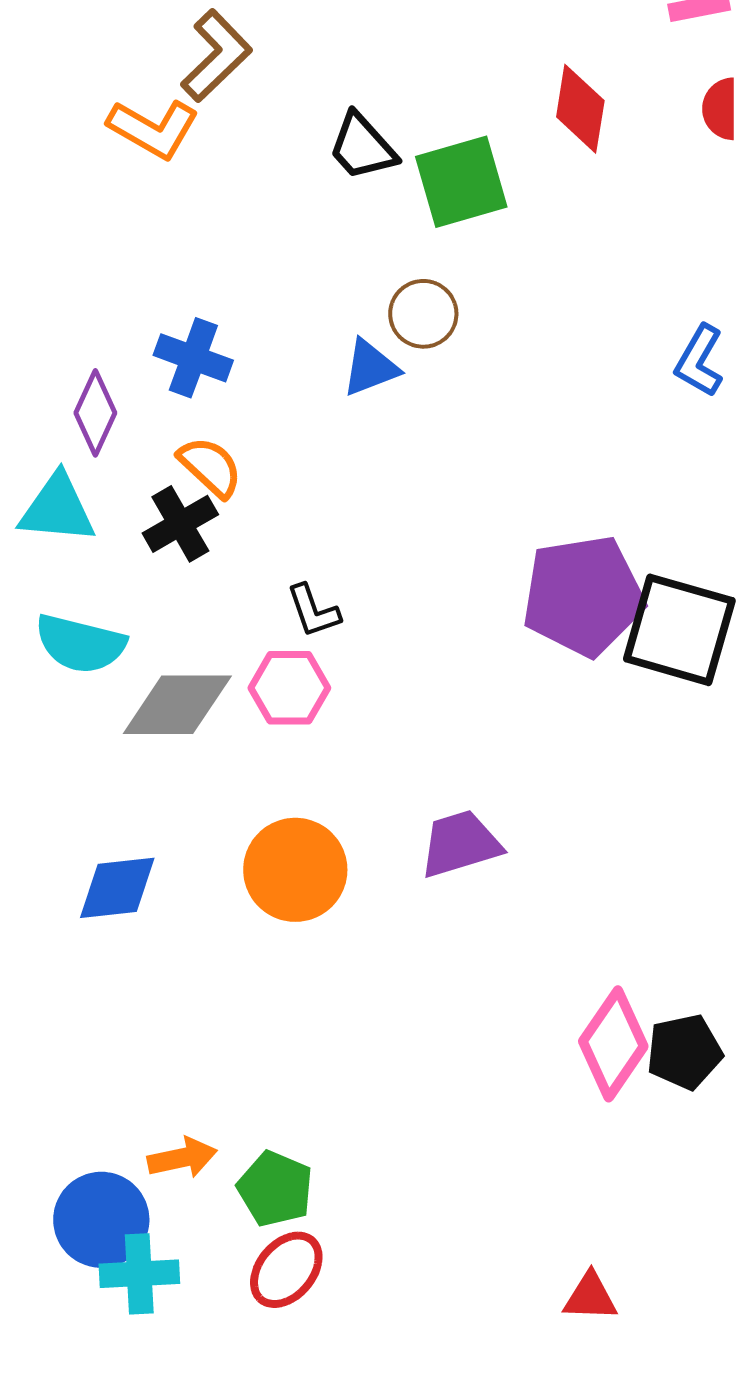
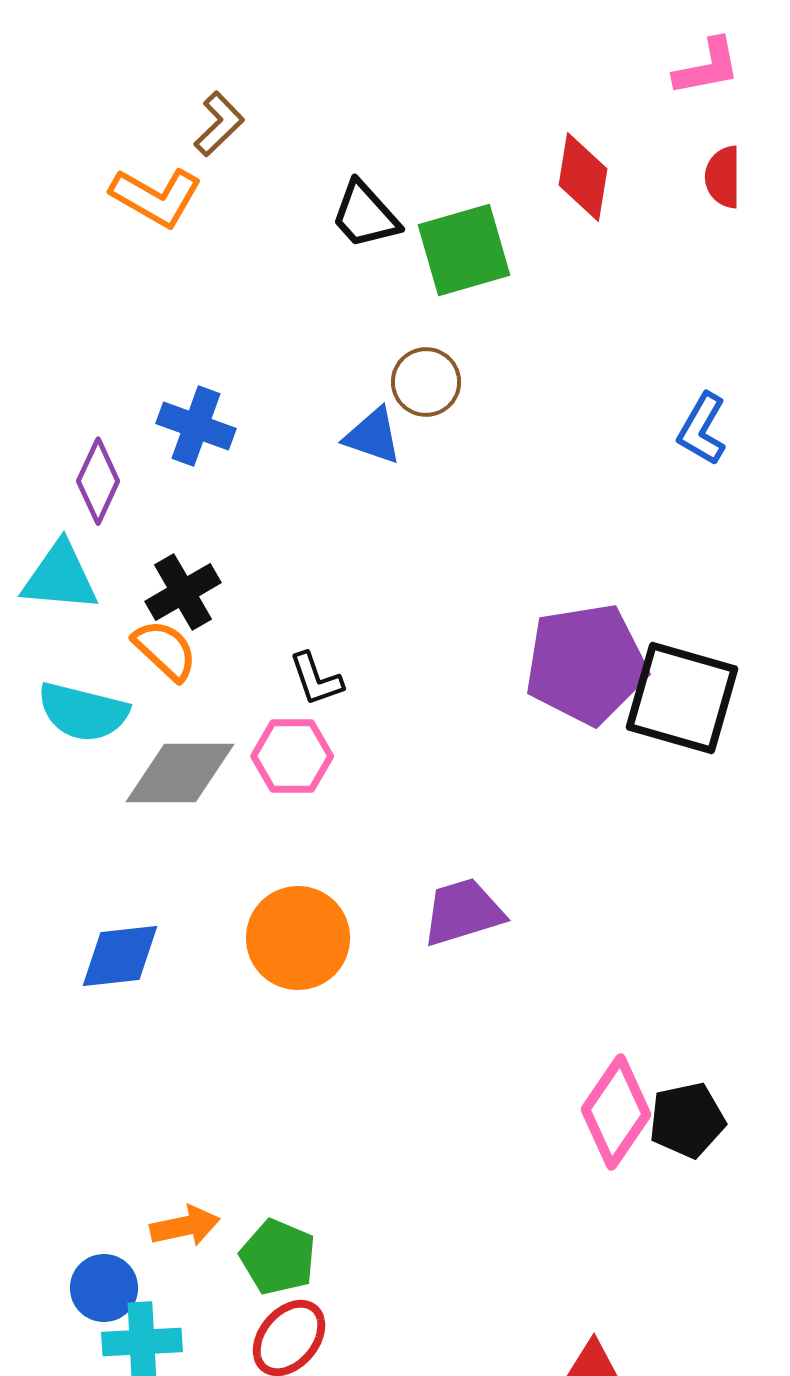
brown L-shape: (216, 56) -> (219, 124), size x0.7
blue triangle: (370, 368) -> (373, 436), turned 40
orange semicircle: (210, 467) -> (165, 650), moved
blue circle: (101, 1220) -> (104, 1288), size x0.7

